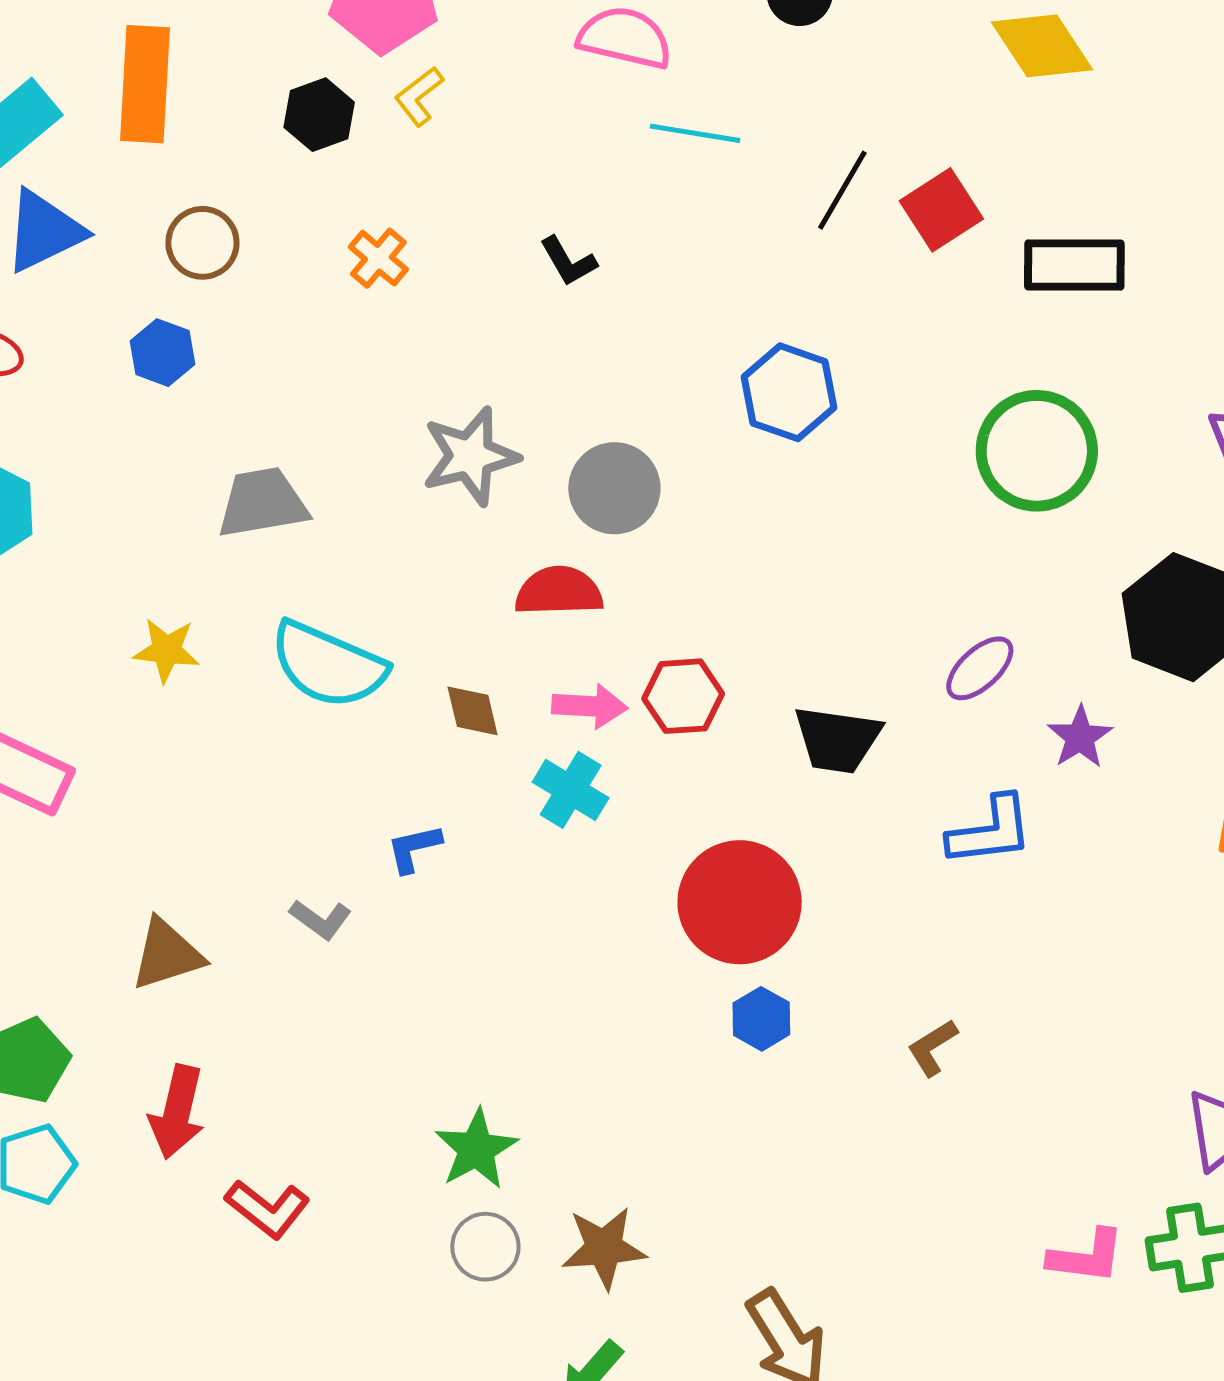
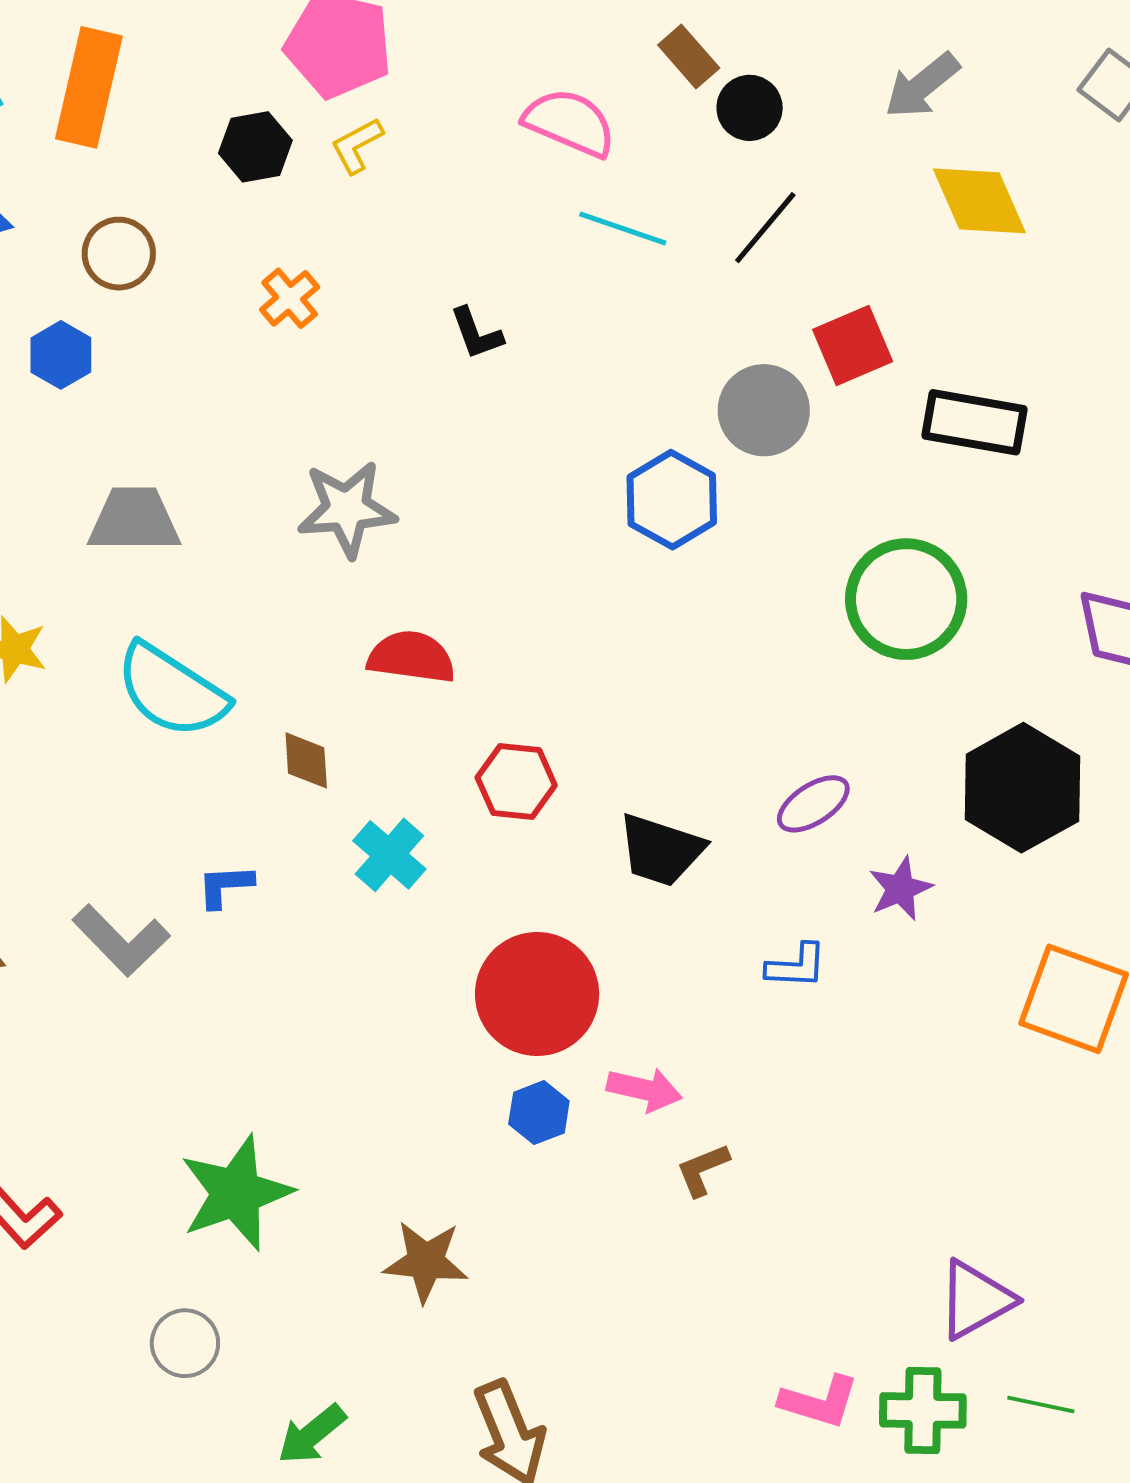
black line: (842, 190) -> (765, 228), moved
gray circle: (614, 488) -> (764, 410), moved
pink arrow: (590, 706) -> (644, 1089), moved
blue L-shape: (990, 831) -> (796, 966), size x0.7
gray L-shape: (320, 919) -> (121, 940), size x1.6
green star: (476, 1149) -> (236, 1193), size x1.4
gray circle: (485, 1247) -> (185, 1343), moved
brown star: (604, 1248) -> (426, 1261), moved

